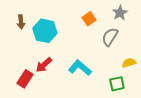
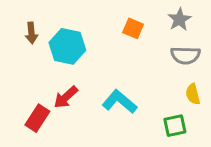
orange square: (89, 19) -> (133, 28), turned -32
gray semicircle: (110, 37) -> (185, 55), moved, turned -120
yellow semicircle: (129, 63) -> (193, 94), turned -88

